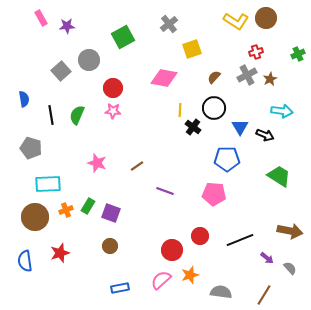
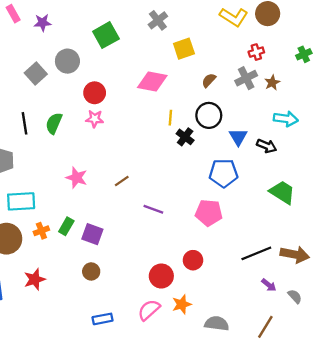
black line: (240, 240) -> (256, 253), moved

